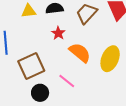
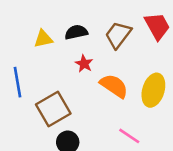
pink line: (67, 81) -> (129, 136), moved

